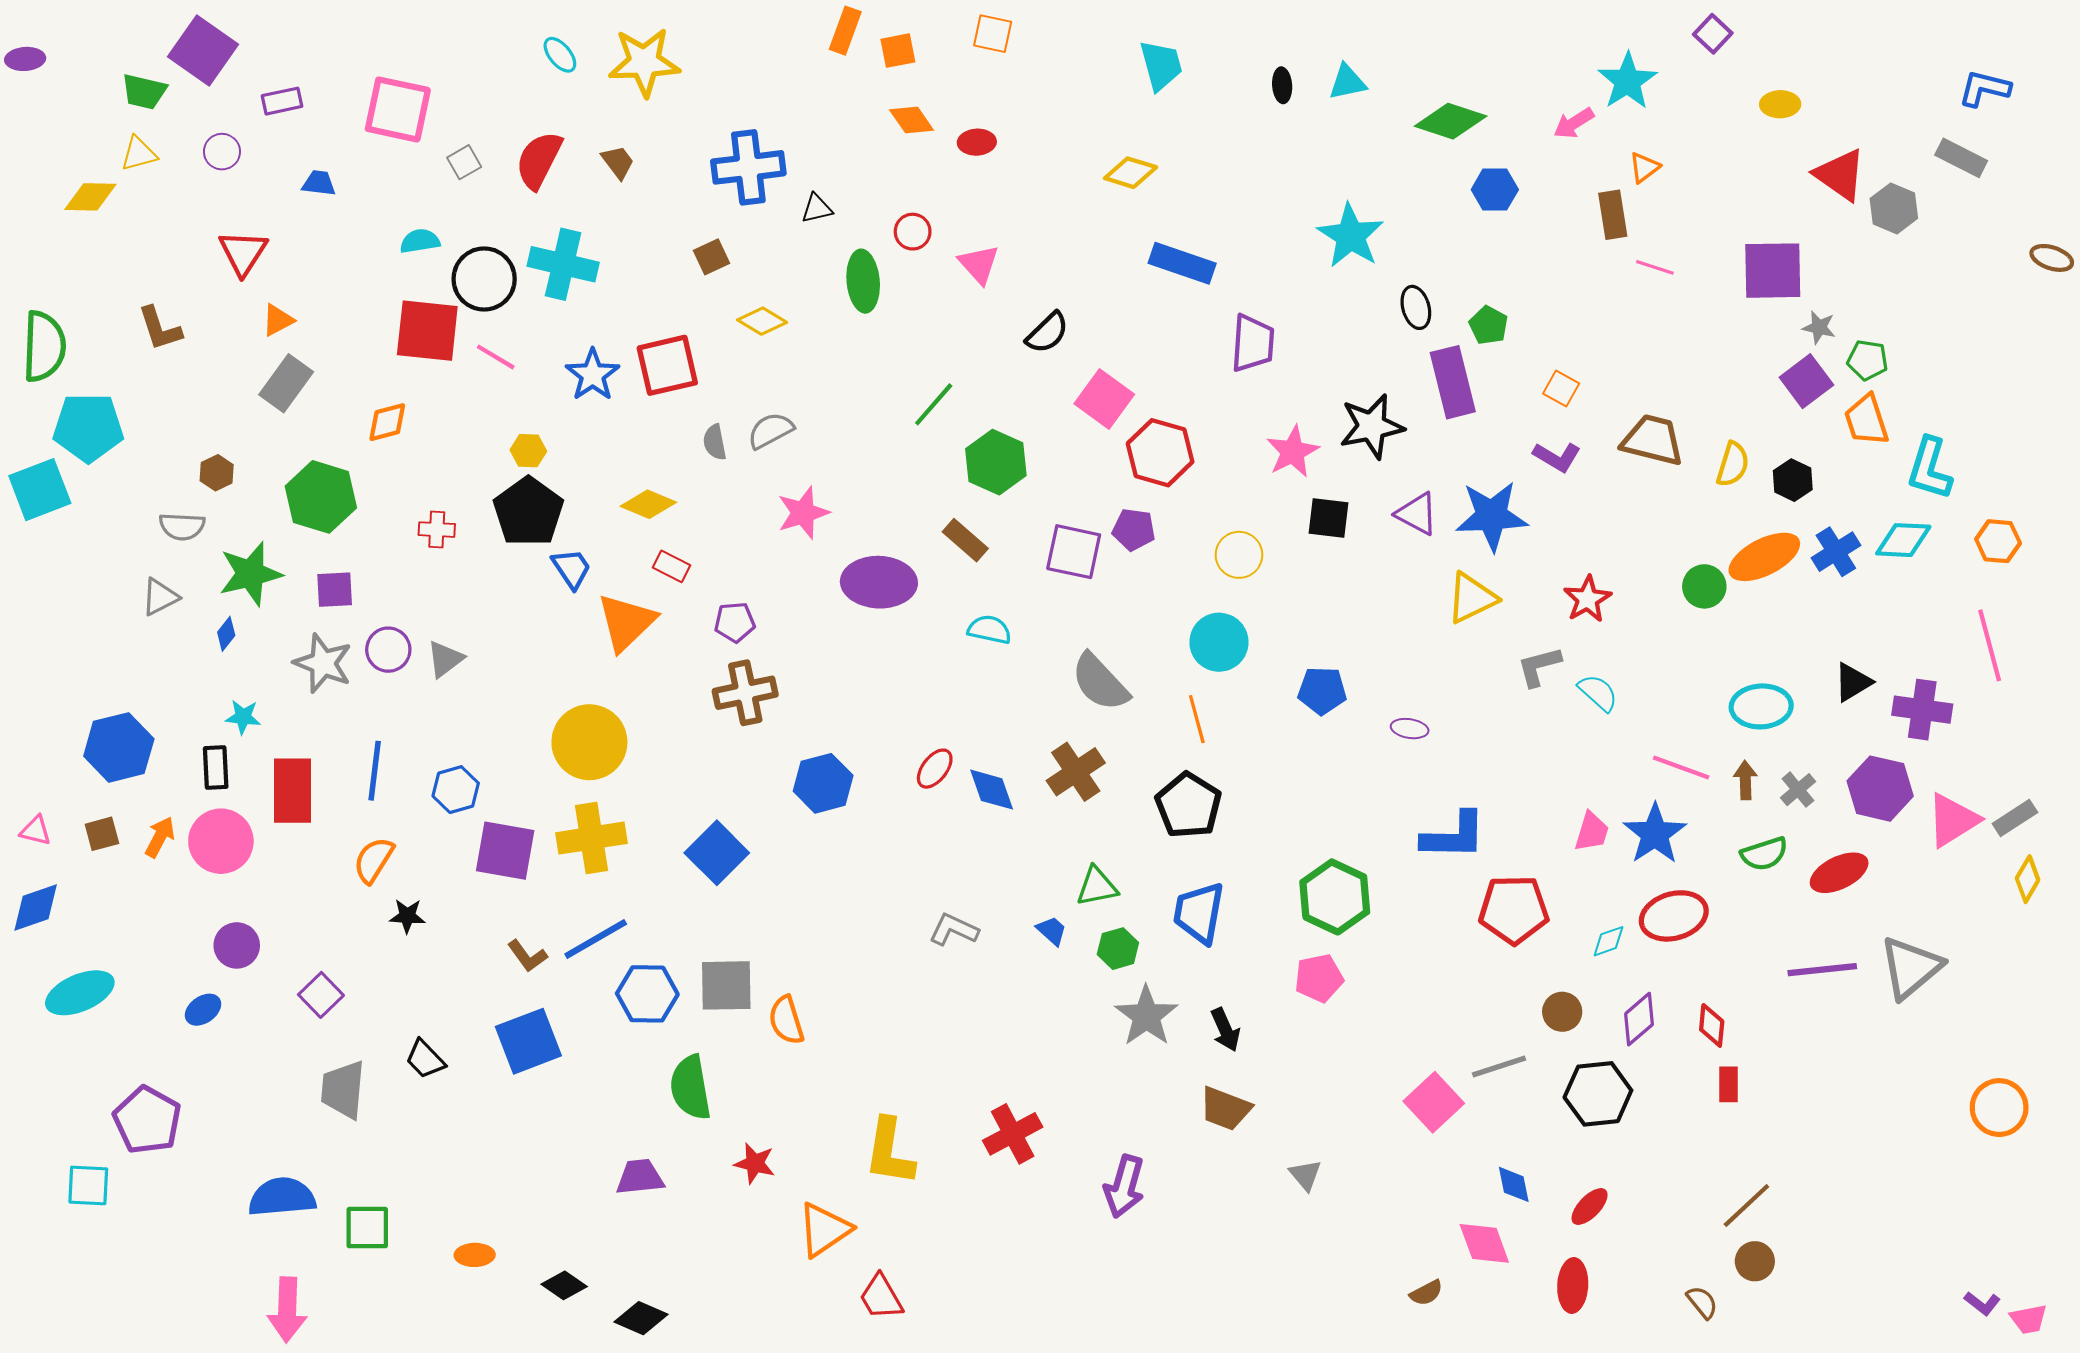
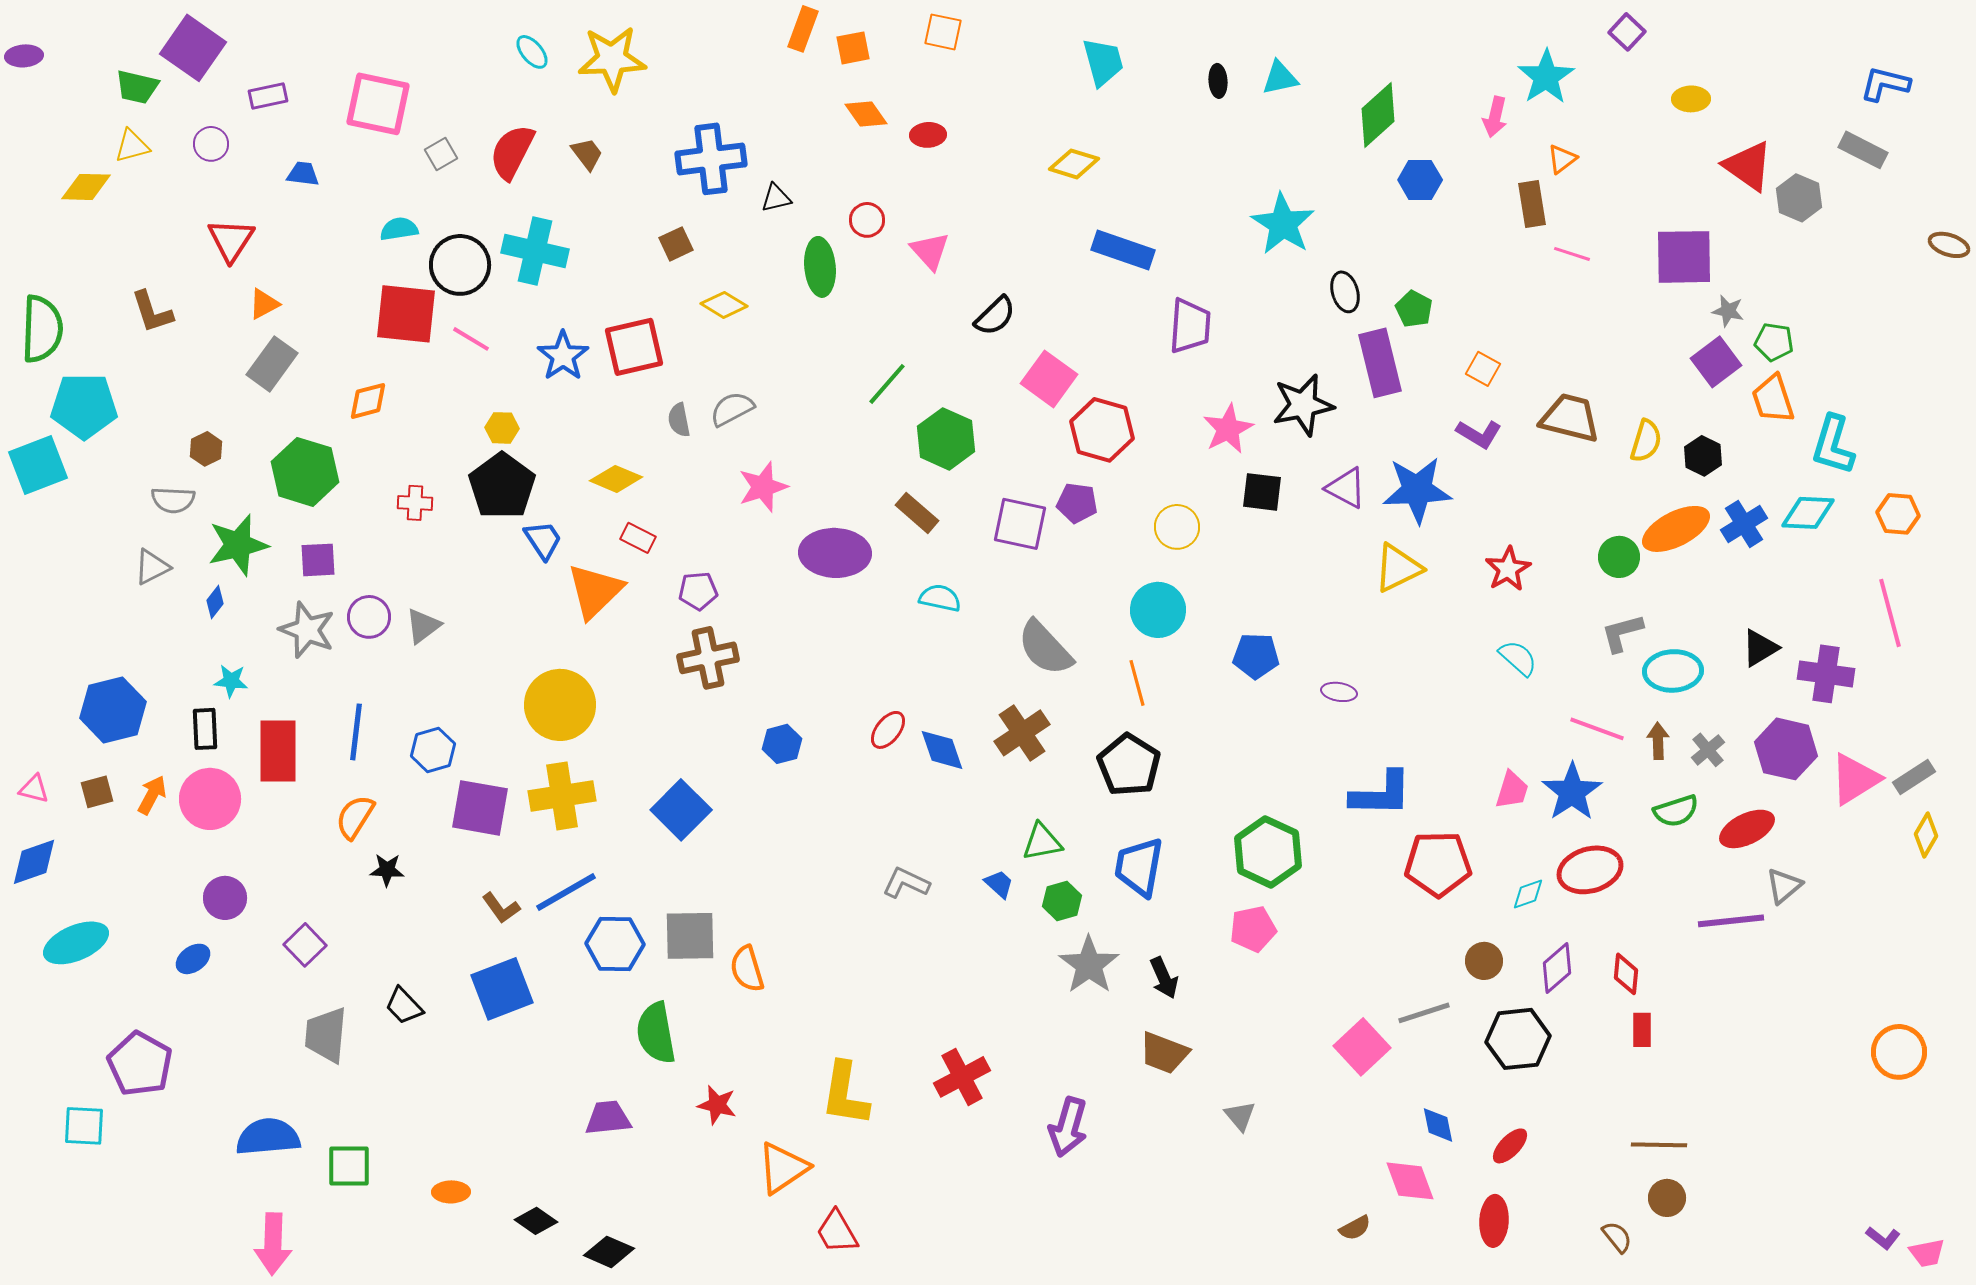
green diamond: (1451, 121) -> (1378, 115), turned -60
pink arrow: (1574, 123) -> (1495, 117), turned -45
gray L-shape: (1539, 666) -> (1622, 633), moved
blue hexagon: (823, 783) -> (782, 744), size x0.7
gray triangle: (1911, 968) -> (1784, 886), moved, size x0.6
brown line: (1746, 1205) -> (1659, 1145), turned 44

